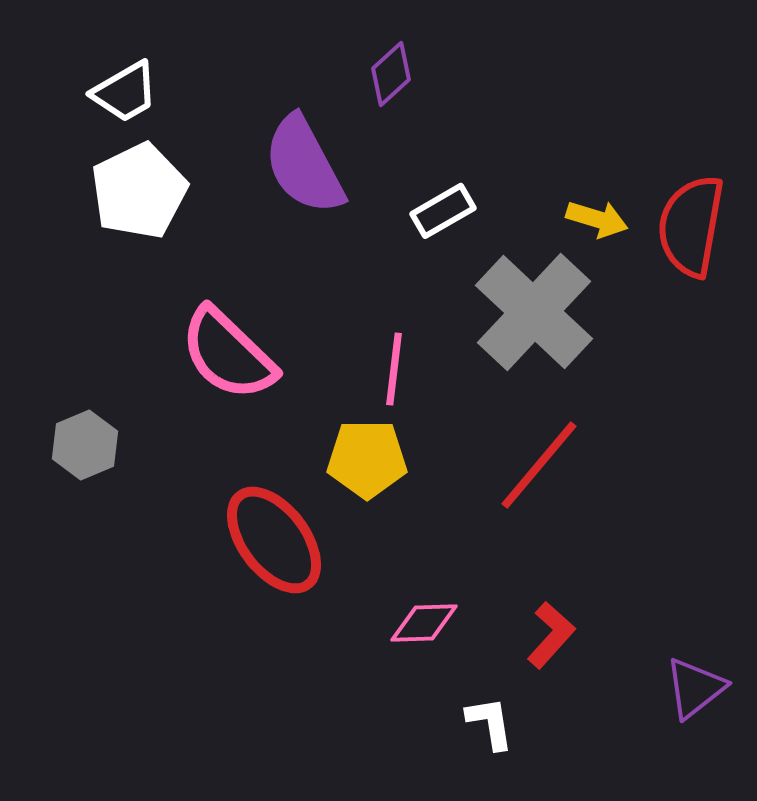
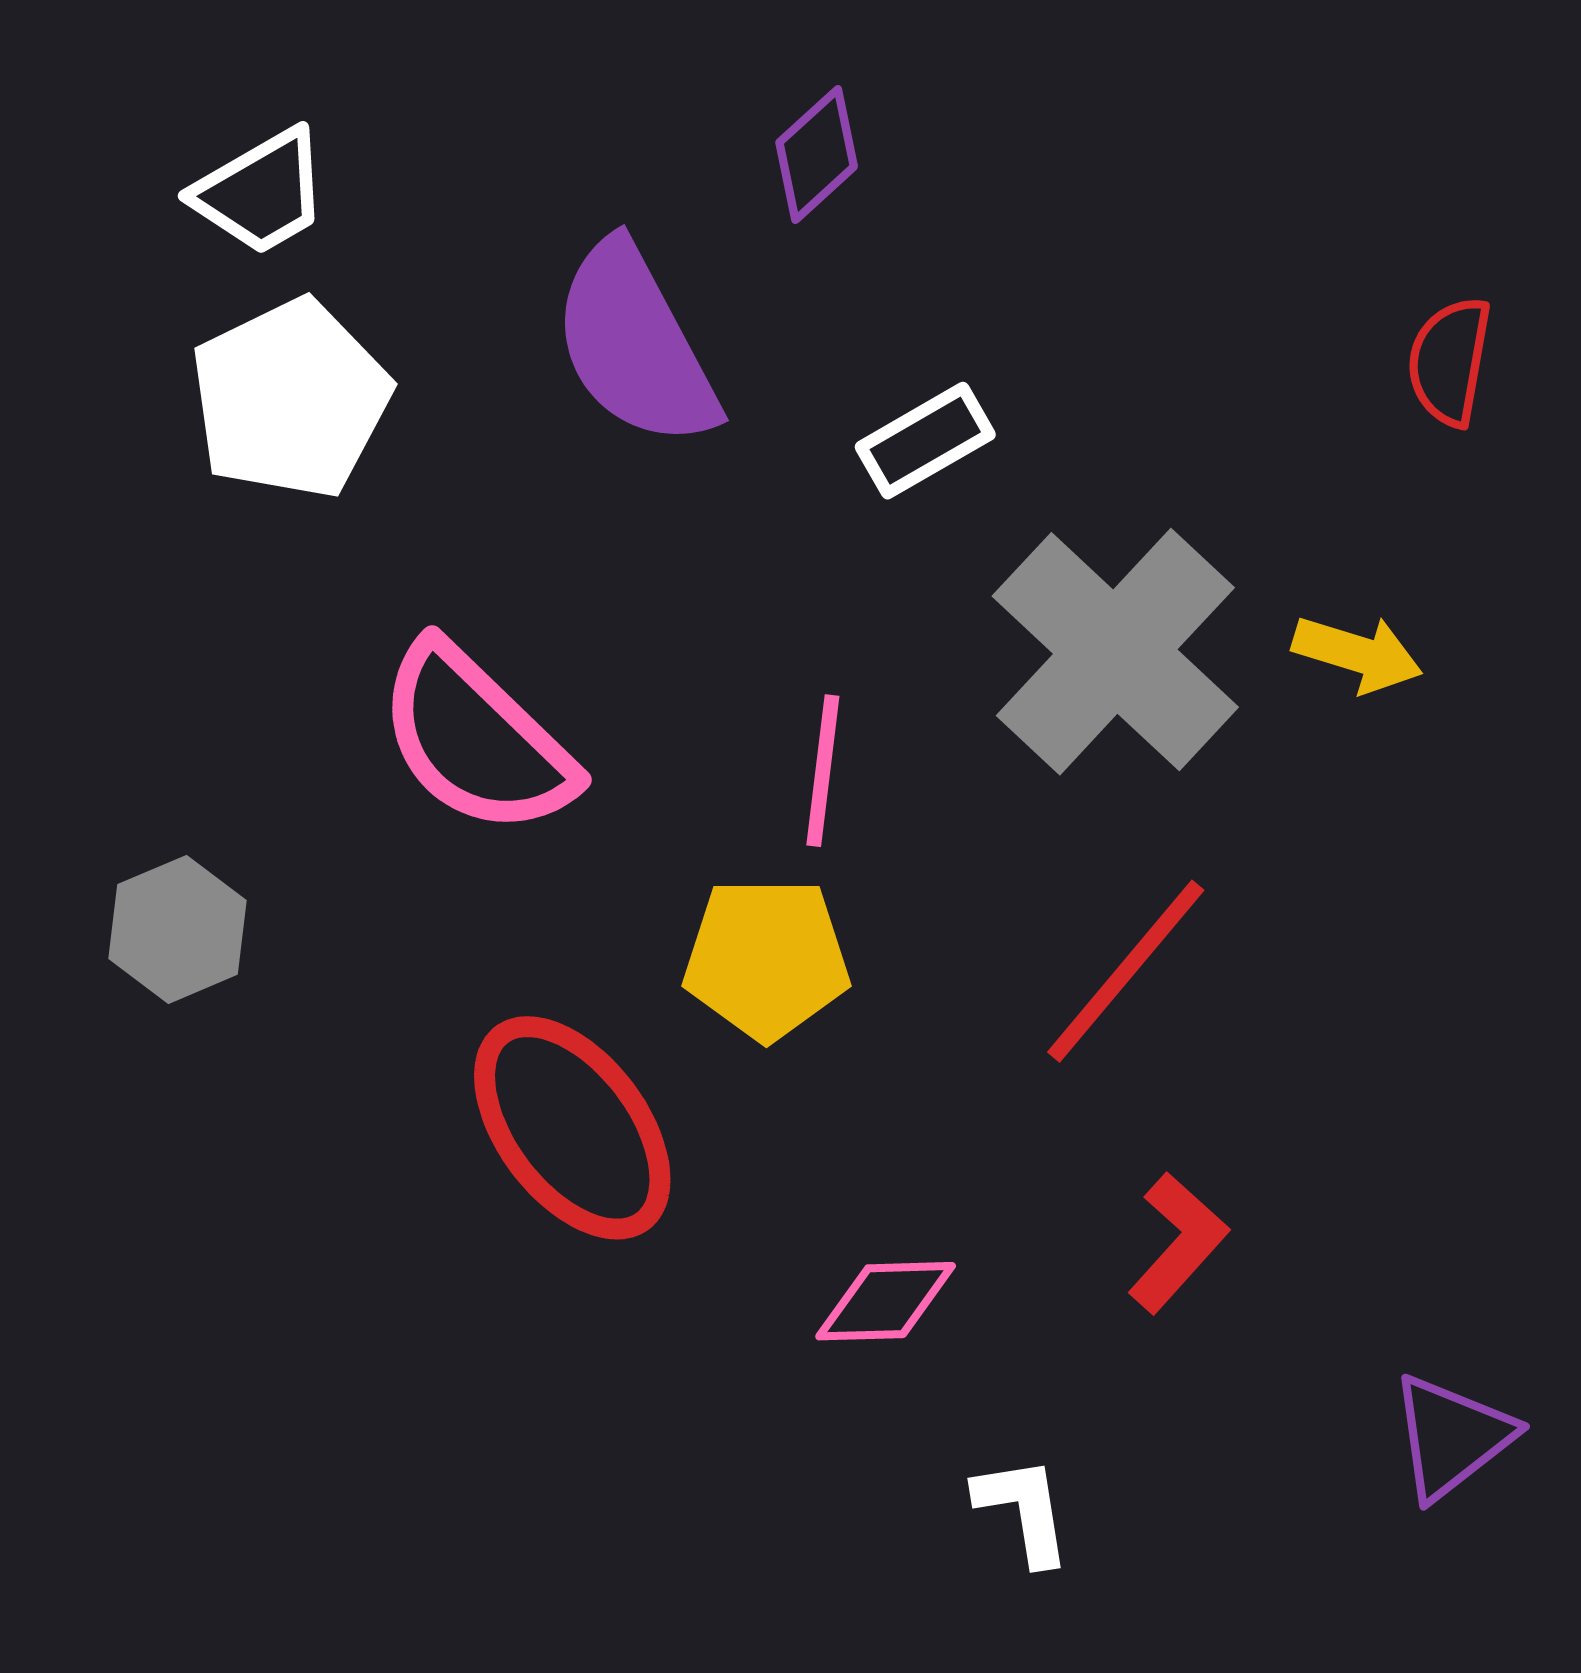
yellow arrow: (597, 219) -> (1358, 654), moved
red semicircle: (691, 226) -> (1449, 361), moved, size x0.6
red L-shape: (551, 635) -> (1178, 1243), moved

